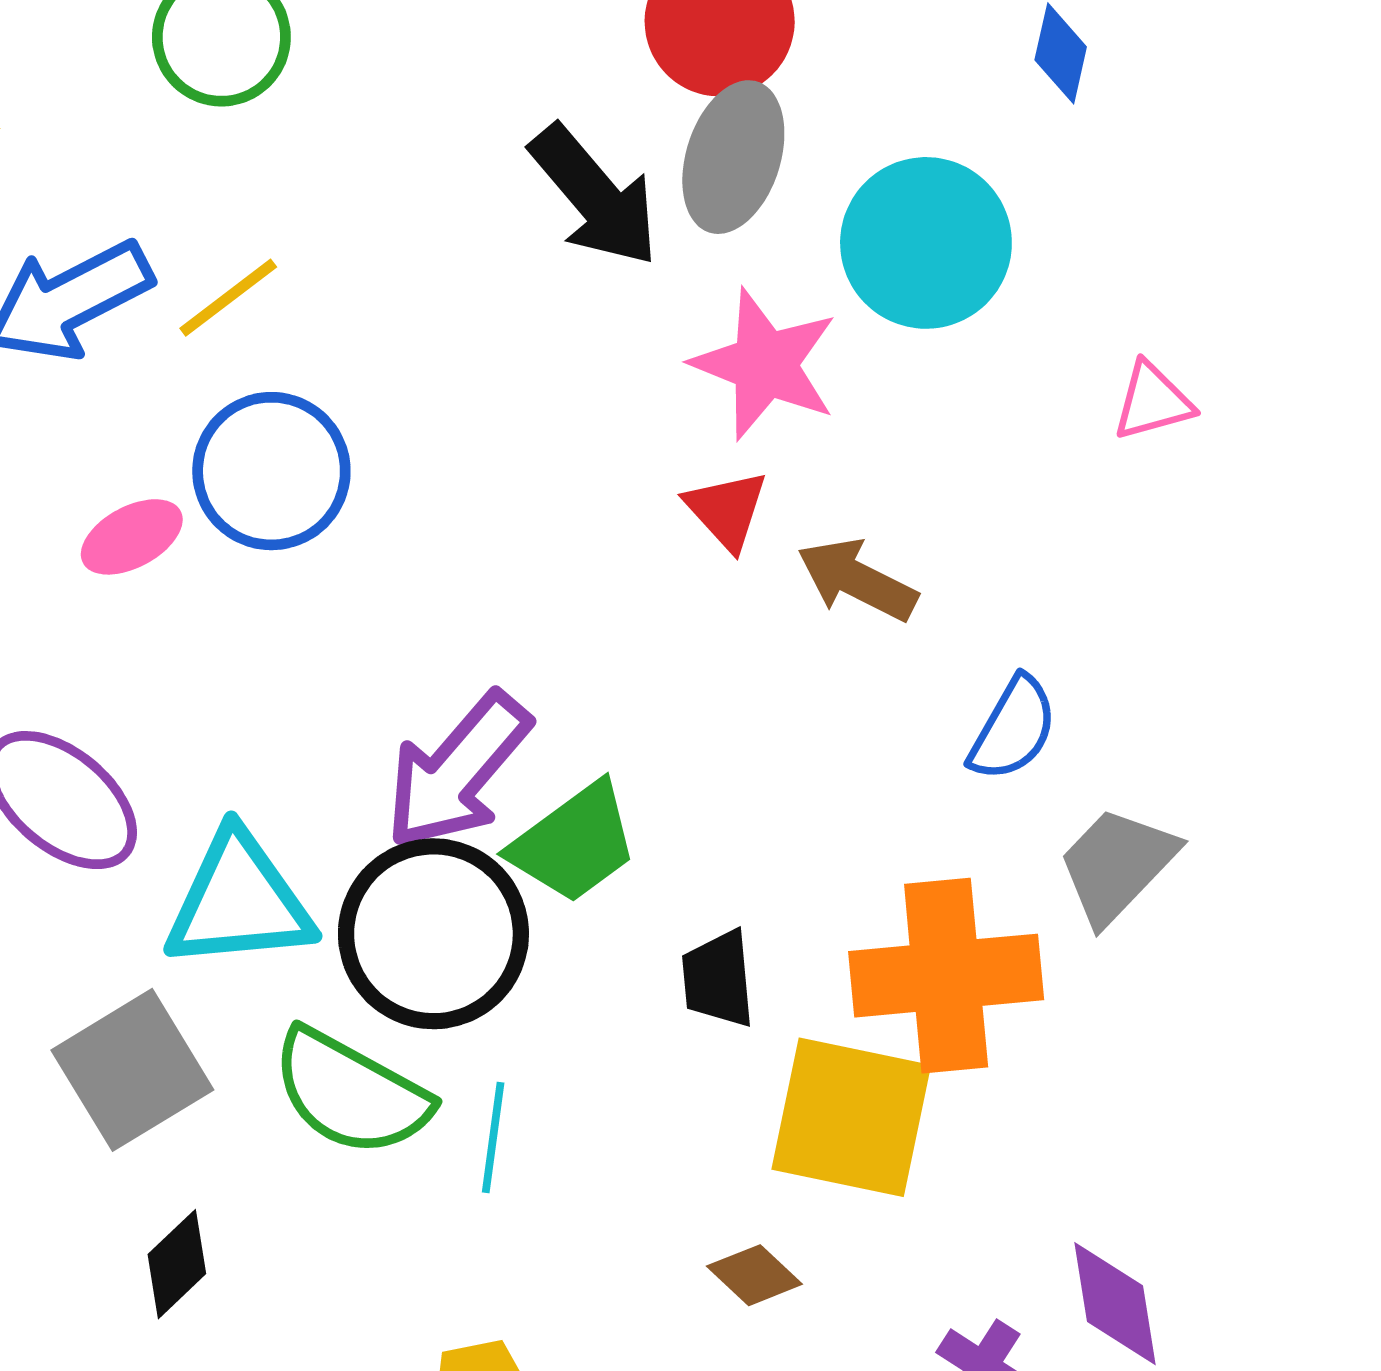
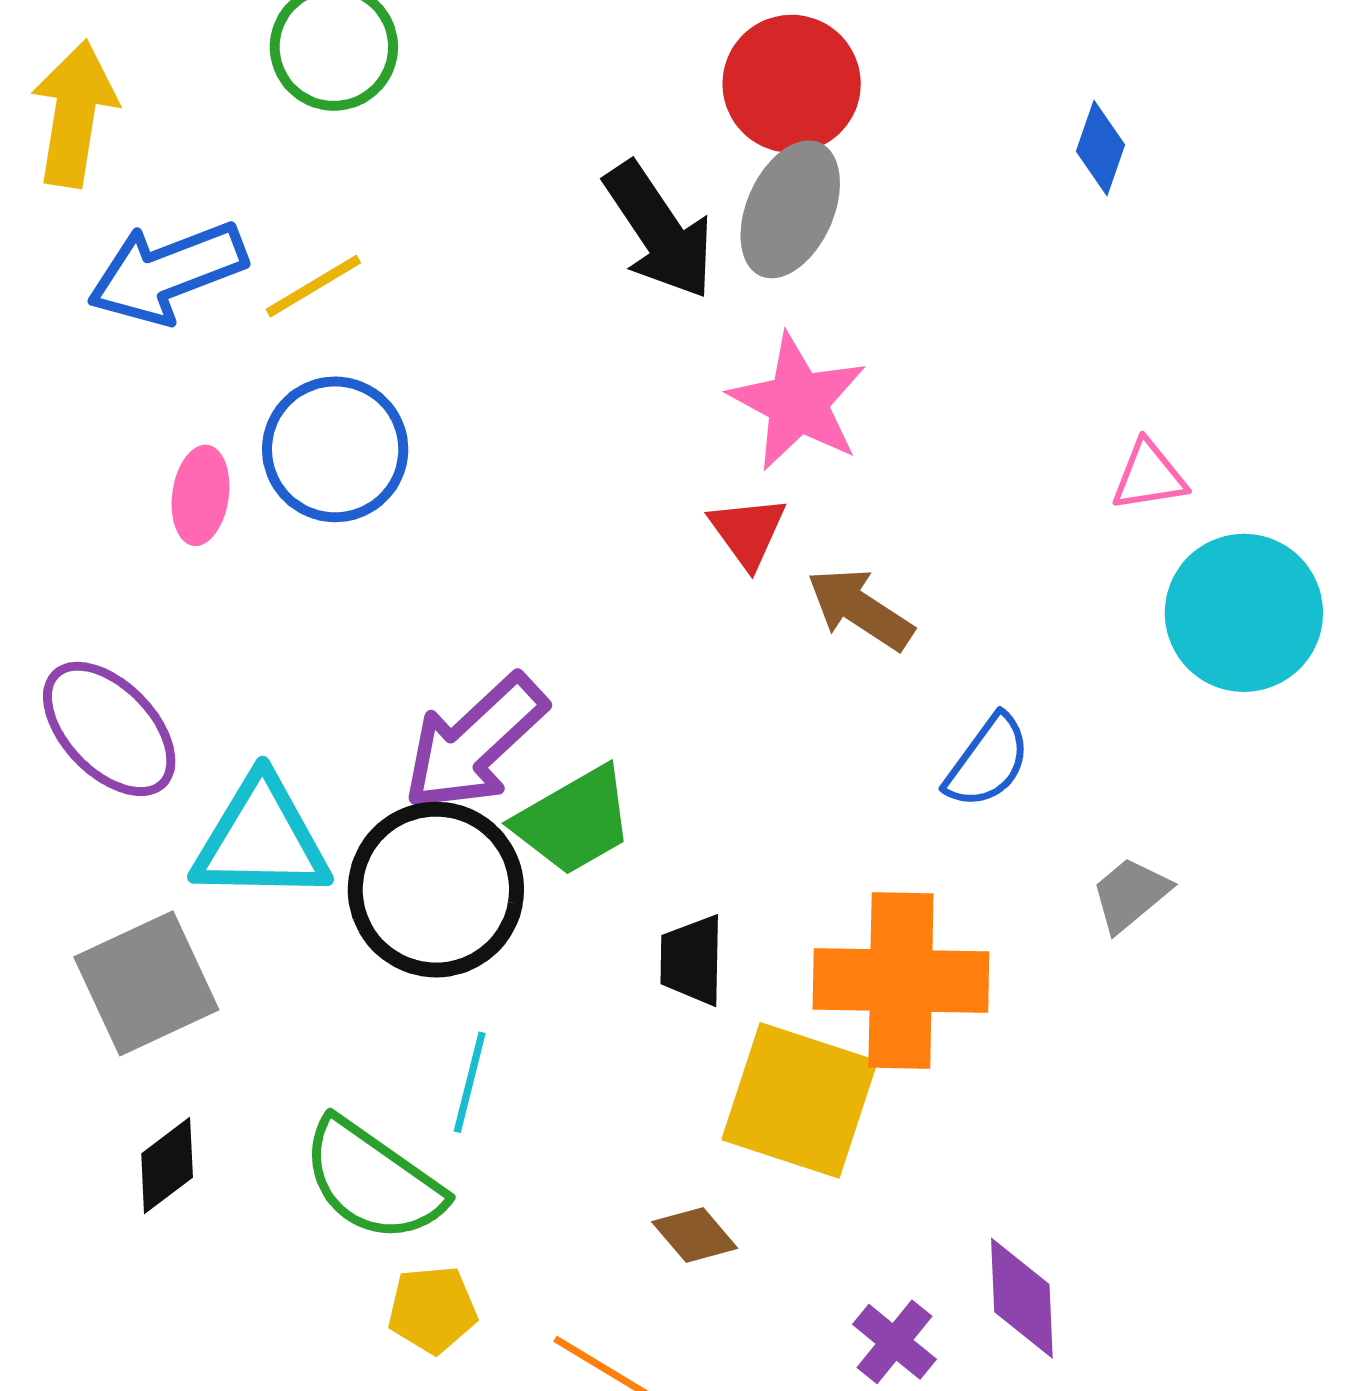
cyan circle: (926, 243) -> (1244, 613), moved
pink ellipse: (132, 537) -> (201, 495), turned -60
gray trapezoid: (1117, 865) -> (1130, 894), moved, size x0.7
green semicircle: (351, 1093) -> (373, 1180), moved

